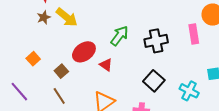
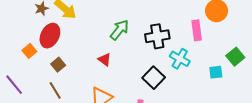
red ellipse: (84, 52) -> (50, 36), moved, turned -30
cyan cross: (189, 91) -> (180, 59), moved

